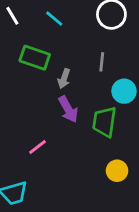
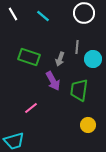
green rectangle: (35, 58) -> (29, 57), moved
gray arrow: (64, 79) -> (60, 59), moved
cyan circle: (124, 91) -> (93, 59), moved

